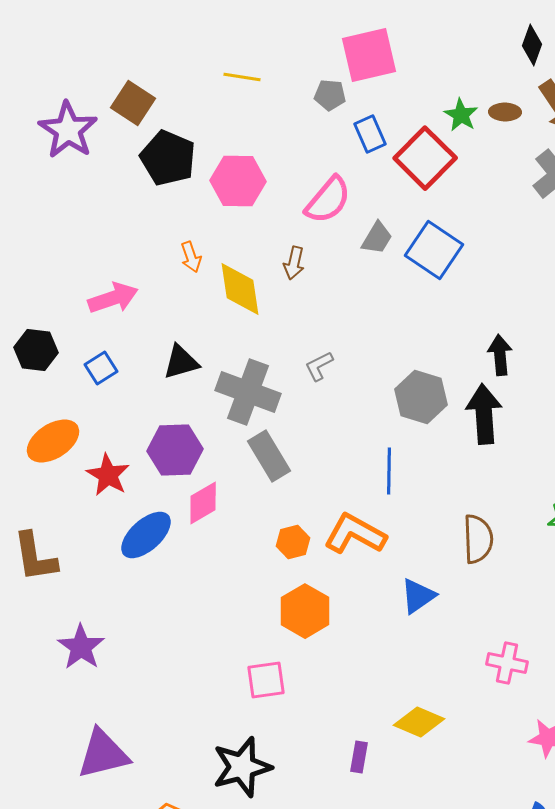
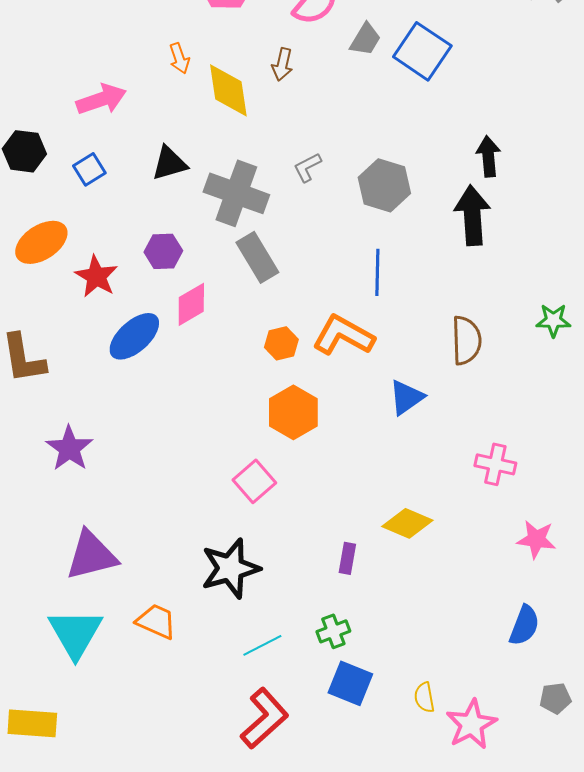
gray hexagon: (421, 397) -> (384, 185), moved
purple hexagon: (175, 450) -> (163, 251), size x0.7
pink square: (266, 680) -> (254, 481), turned -33

